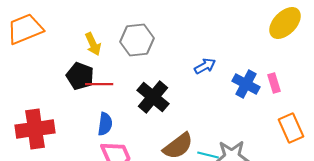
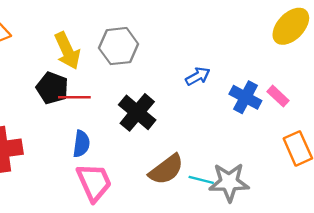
yellow arrow: (93, 44) -> (67, 51), size x1.4
pink rectangle: (274, 83) -> (278, 96), turned -30

